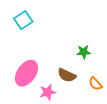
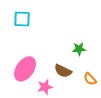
cyan square: (23, 20) -> (22, 19), turned 36

